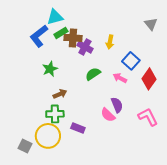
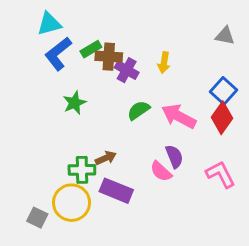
cyan triangle: (55, 17) -> (49, 24), moved
gray triangle: (151, 24) -> (225, 36), turned -40
blue square: (131, 61) -> (223, 91), moved
pink arrow: (120, 78) -> (179, 116), size x1.6
brown arrow: (60, 94) -> (106, 158), moved
purple rectangle: (78, 128) -> (116, 191), size x1.5

